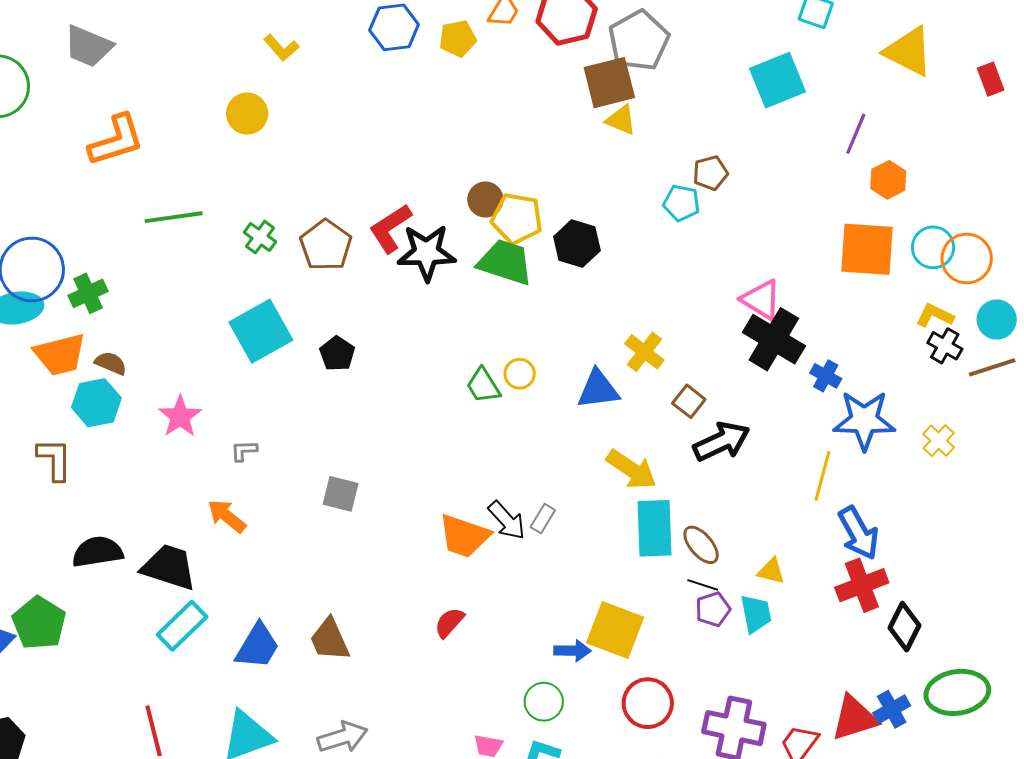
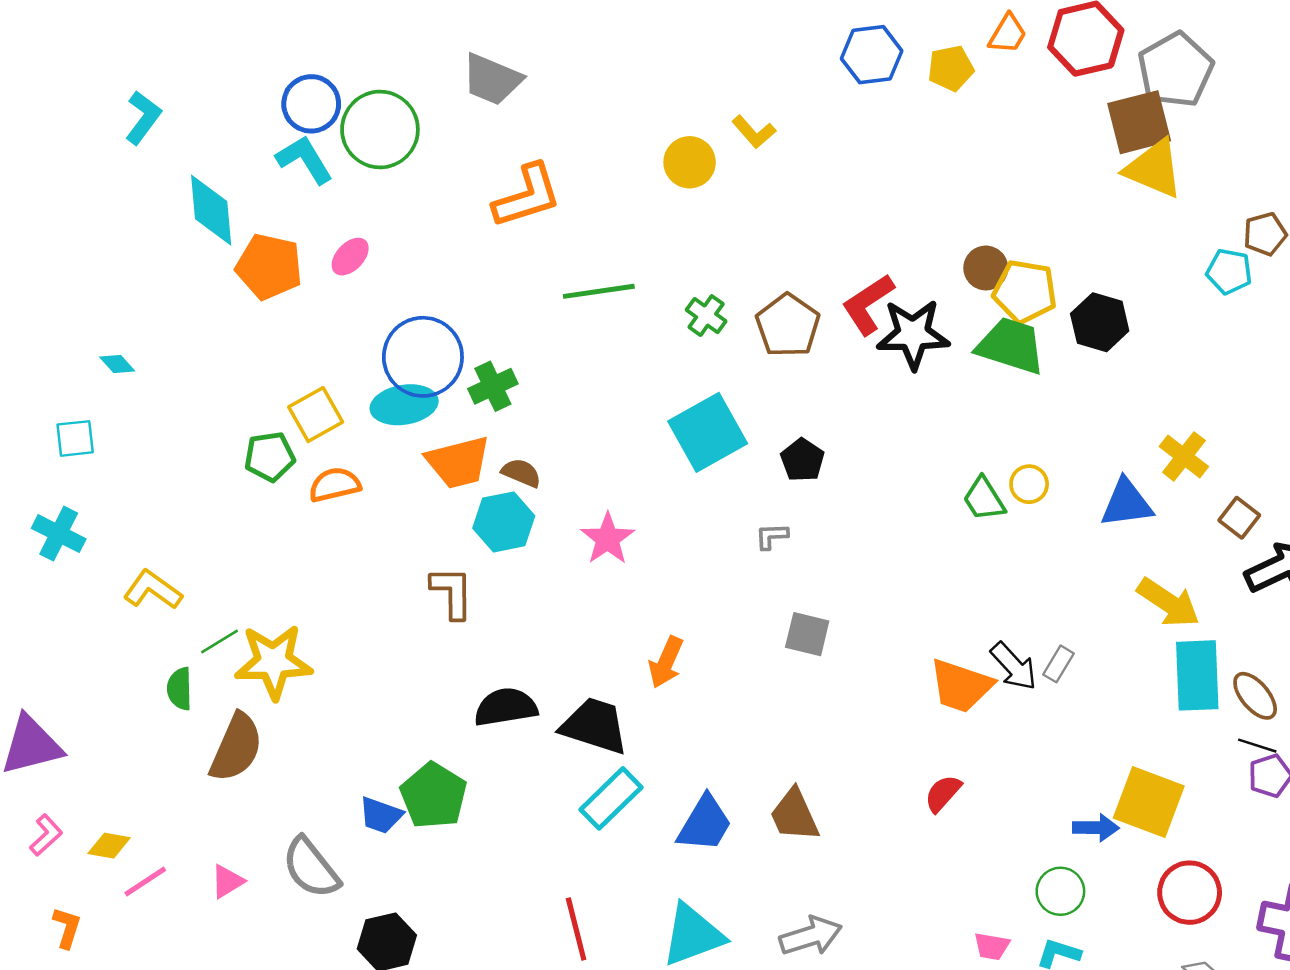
yellow L-shape: (281, 48) -> (754, 132), moved
yellow triangle: (621, 120) -> (1154, 169), size x1.6
gray L-shape: (244, 451) -> (772, 536), moved
orange arrow: (227, 516) -> (666, 662), turned -105

